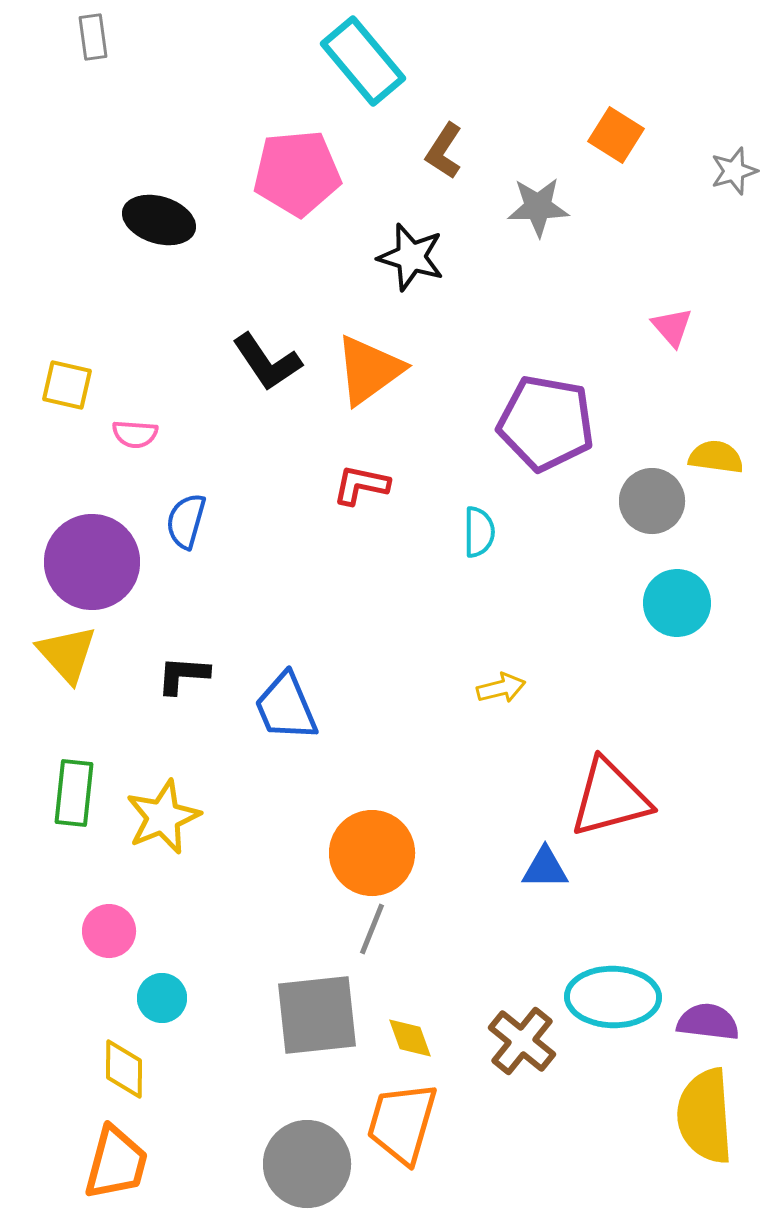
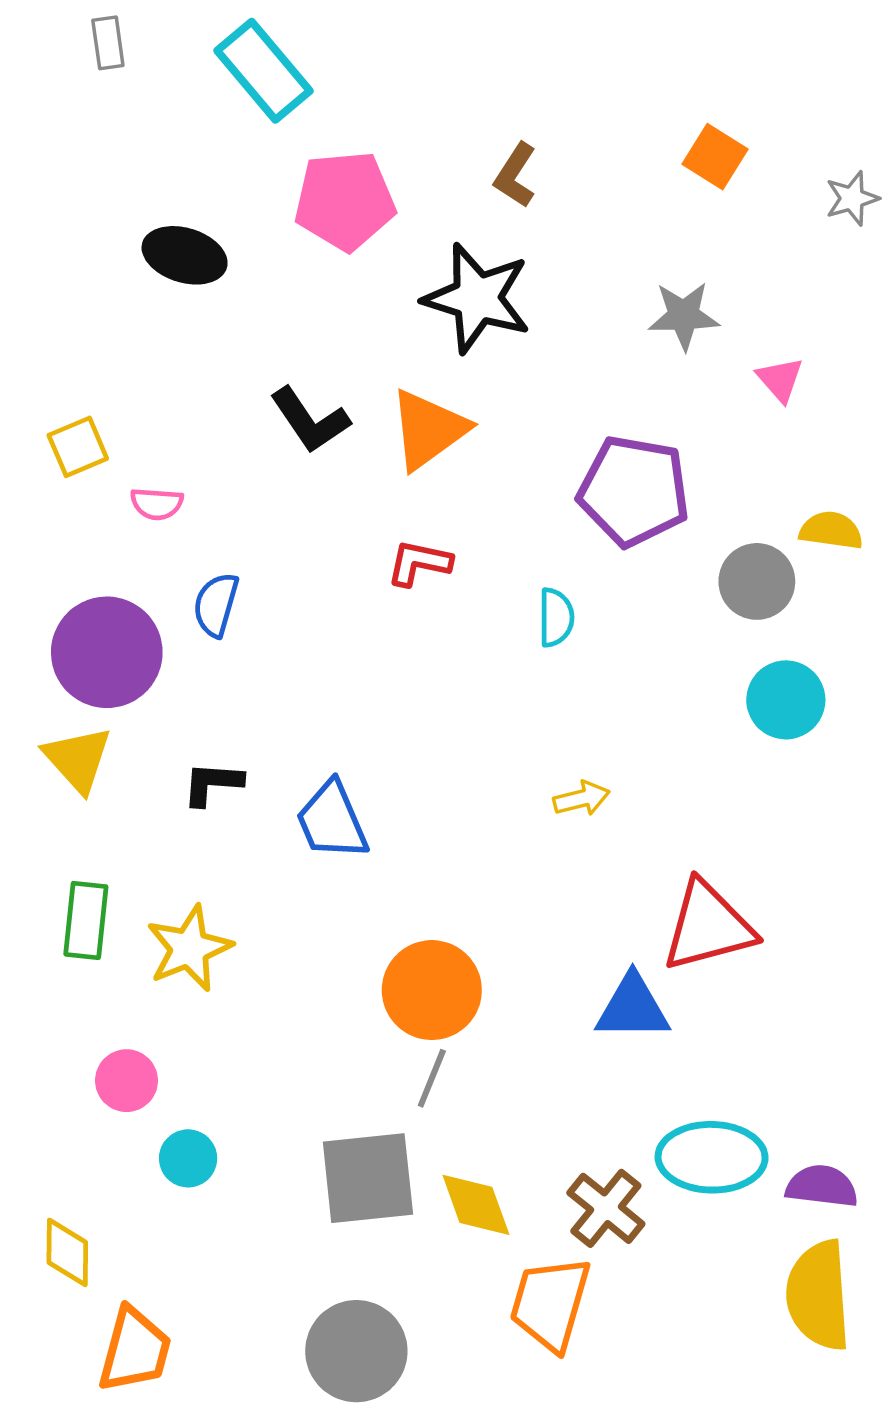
cyan rectangle: (363, 61) -> (263, 71), moved
gray star: (538, 207) -> (684, 316), moved
black star: (411, 257) -> (477, 298), size x1.4
yellow square: (67, 385) -> (78, 447), turned -36
blue triangle: (545, 868) -> (633, 1008), size x1.4
yellow diamond: (410, 1038) -> (476, 1205), size x1.4
yellow diamond: (124, 1069) -> (67, 1252), moved
orange trapezoid: (402, 1123) -> (550, 1304), moved

